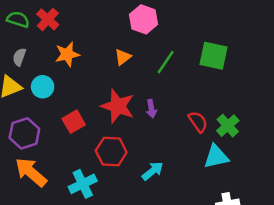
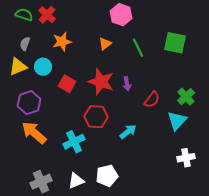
green line: (166, 62) -> (138, 48), turned -60
red square: (74, 122) -> (67, 84), moved, turned -30
red semicircle: (198, 122) -> (152, 100), moved, turned 72
cyan triangle: (216, 157) -> (177, 121), turned -35

